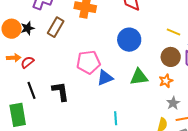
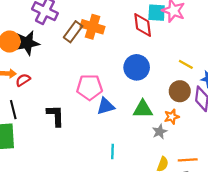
brown rectangle: (56, 27) -> (73, 32), moved
black star: (28, 28) -> (27, 43), size x1.6
black line: (31, 90) -> (13, 110), moved
gray star: (173, 103) -> (160, 132), moved

